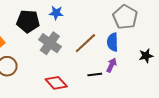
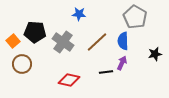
blue star: (56, 13) -> (79, 14), moved
black pentagon: (28, 21) -> (35, 32), moved
red diamond: (56, 83) -> (69, 80), turned -35

